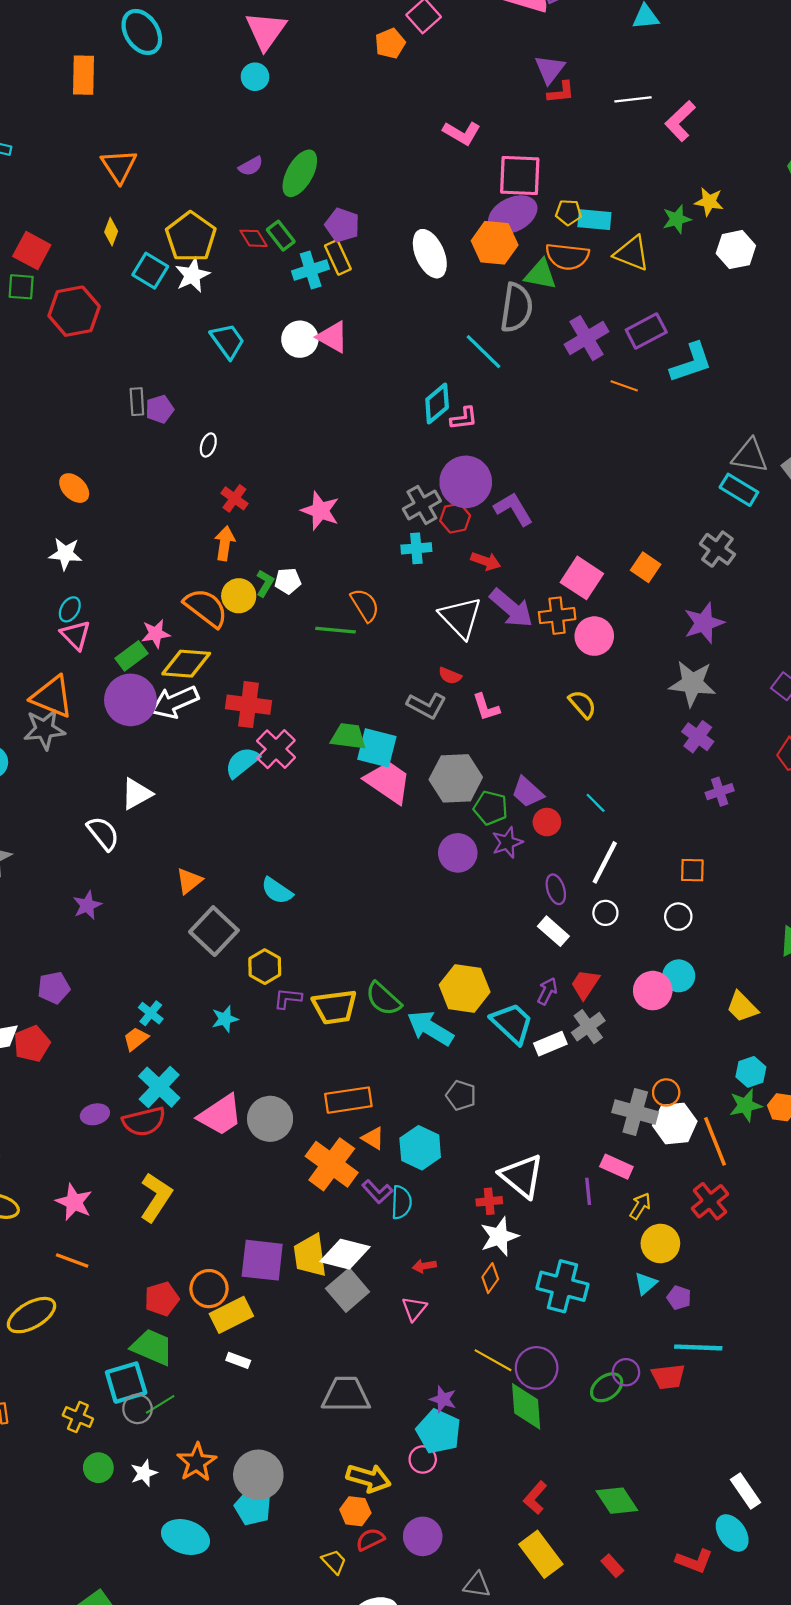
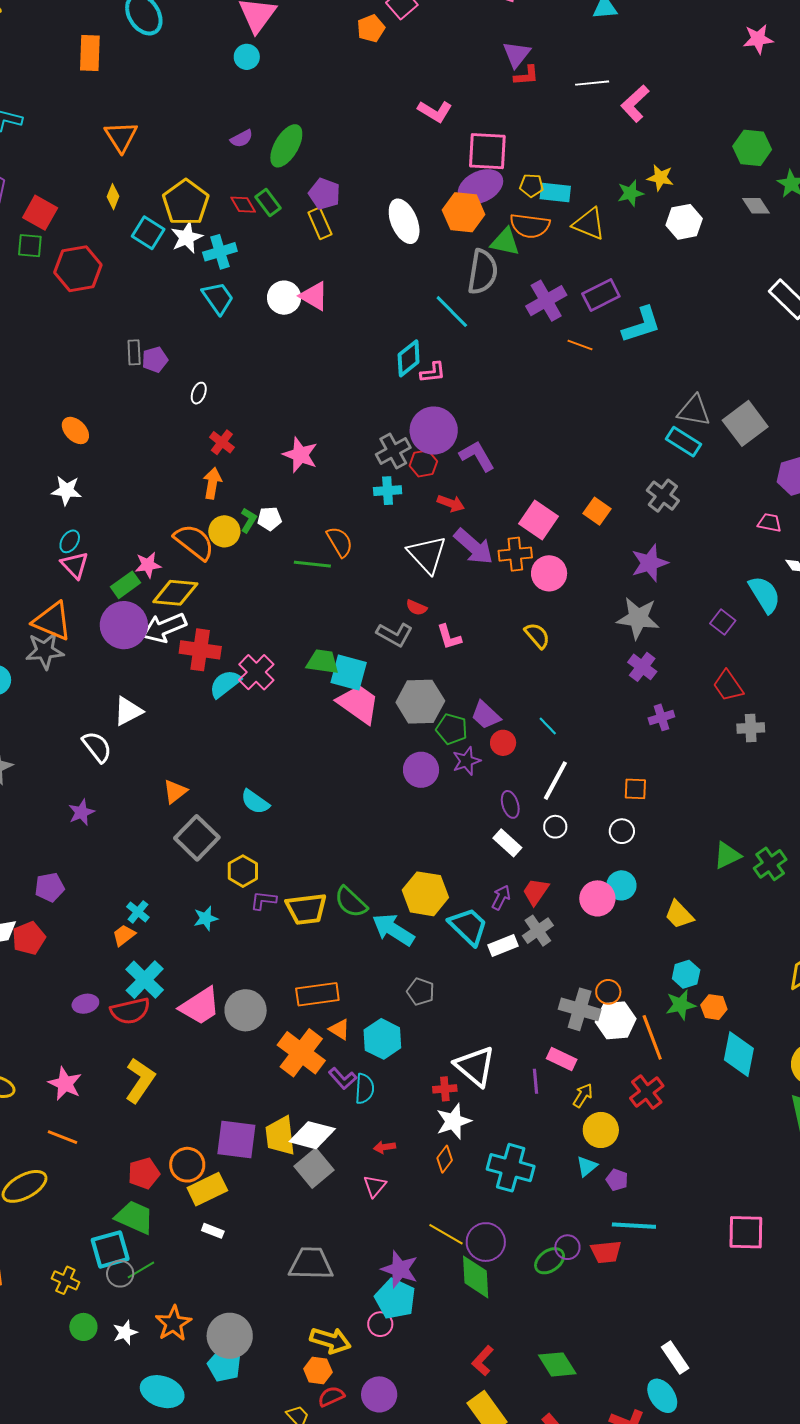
cyan cross: (311, 270) -> (220, 252), moved
red cross: (248, 705) -> (200, 650), moved
purple star: (443, 1399) -> (400, 1269), size x1.5

